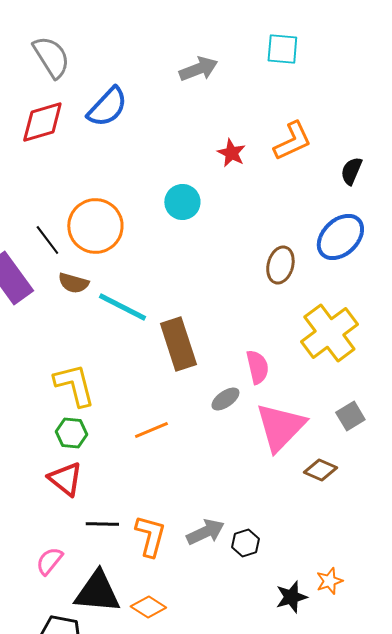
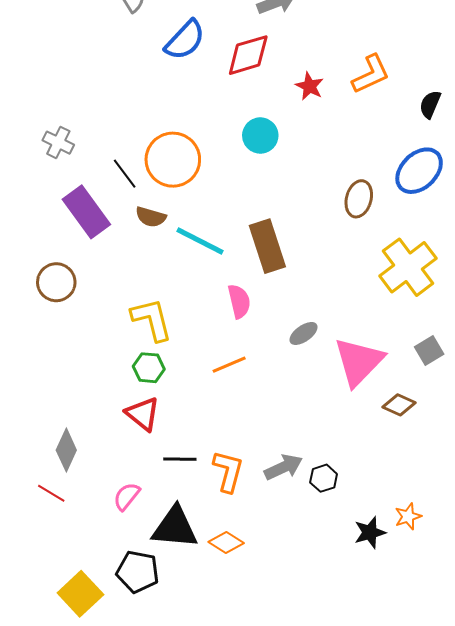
red diamond: (42, 122) -> (248, 55), moved
brown rectangle: (178, 344) -> (267, 246), moved
pink semicircle: (257, 367) -> (239, 301), moved

